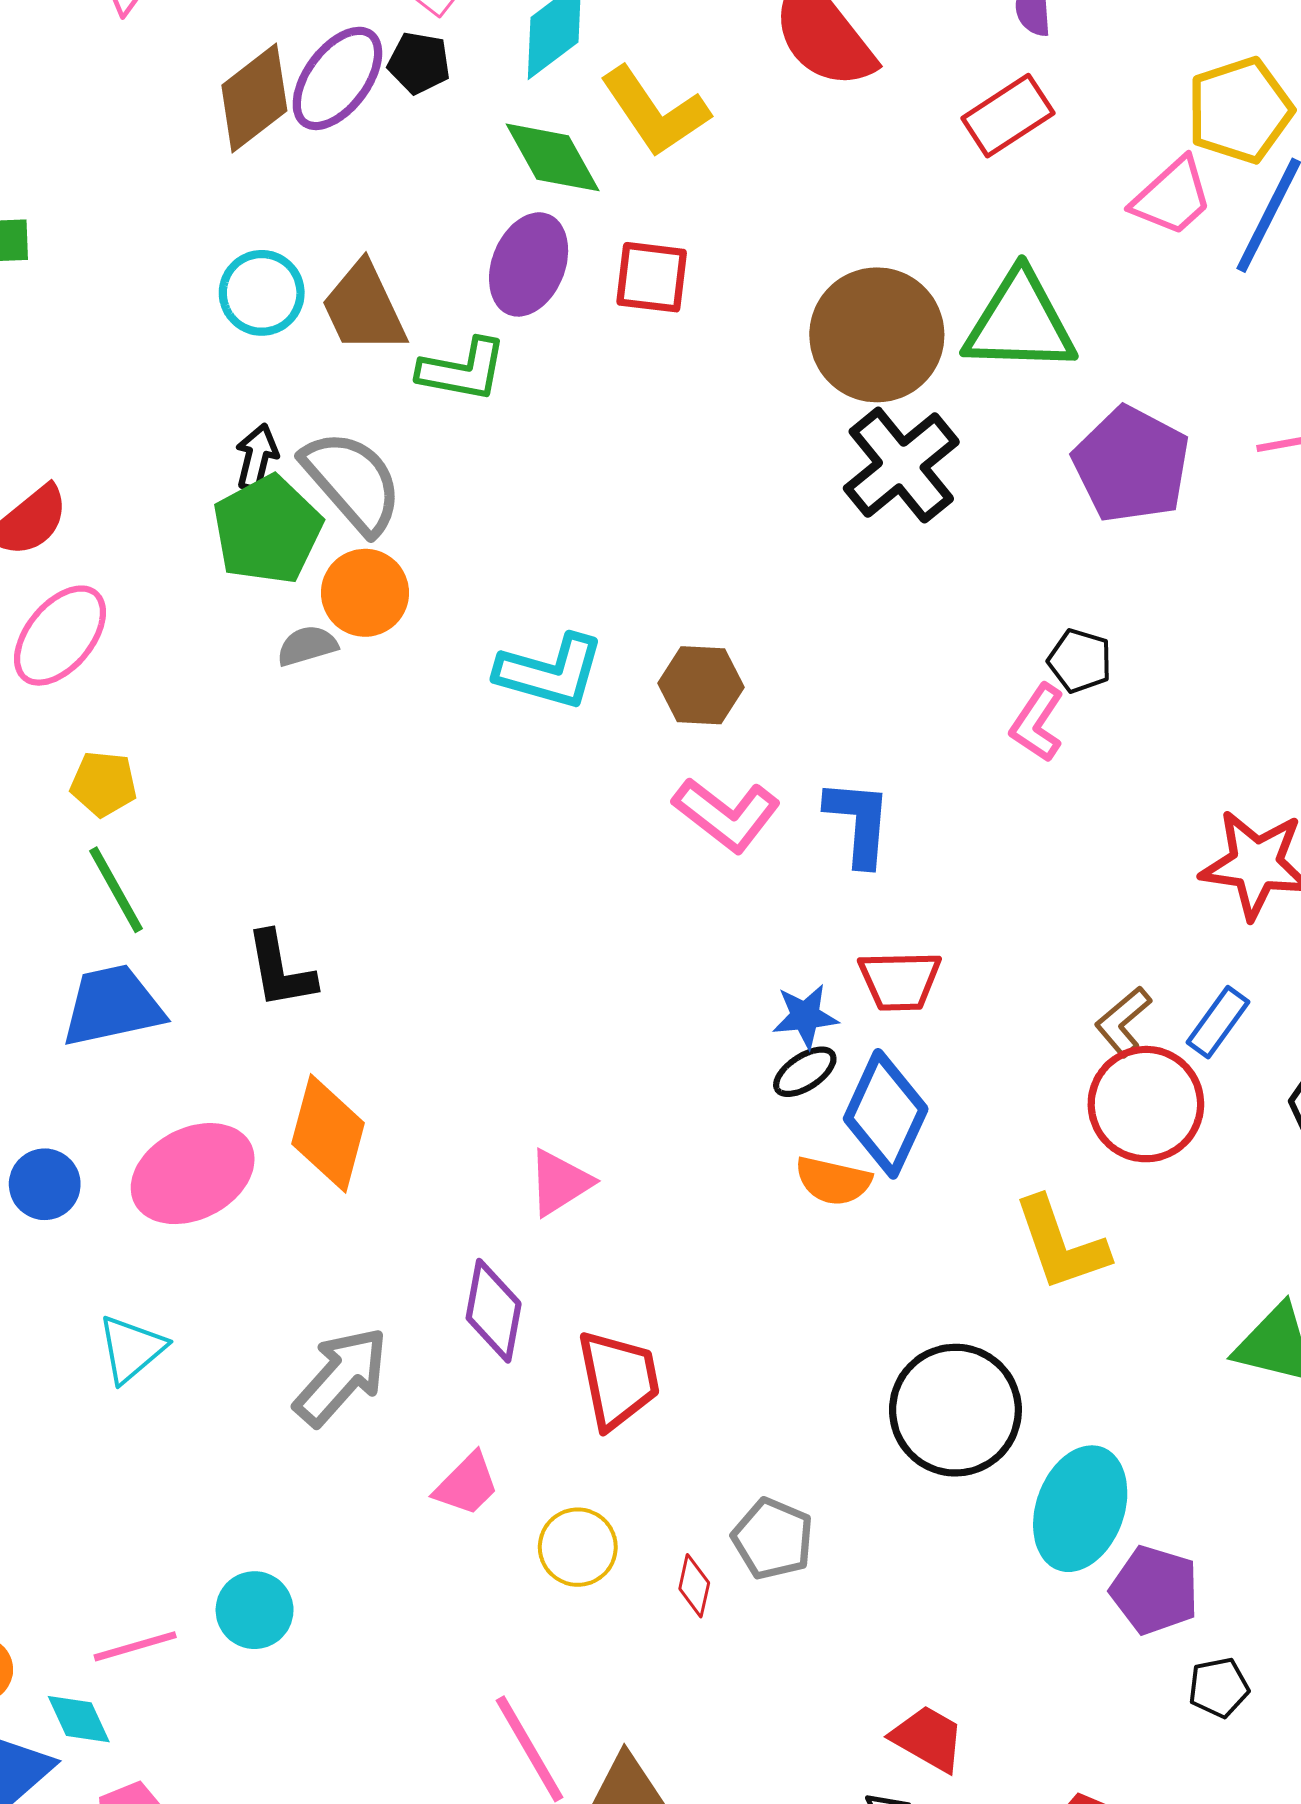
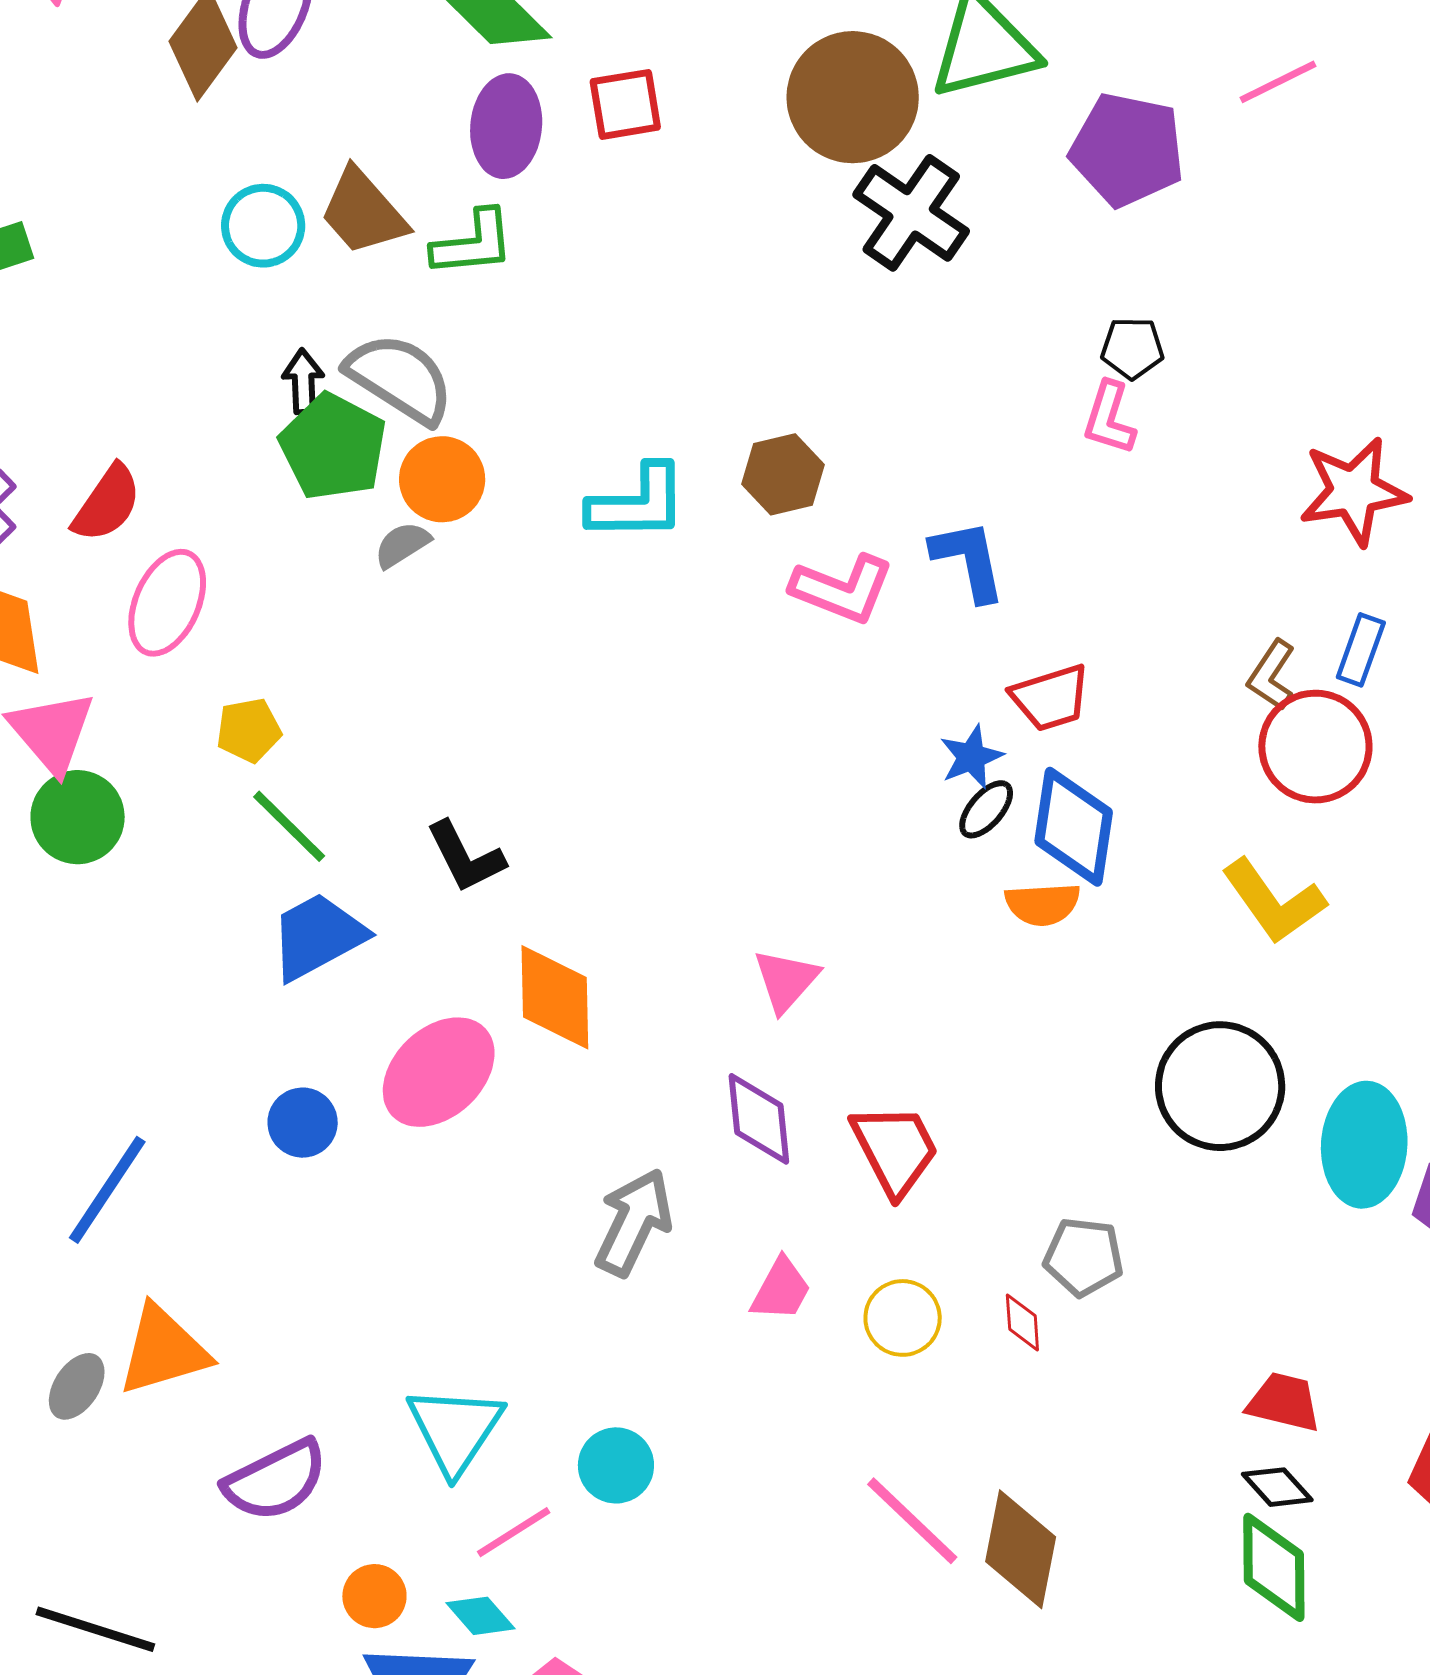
cyan triangle: (131, 1349) -> (455, 1430), moved, size x1.4

